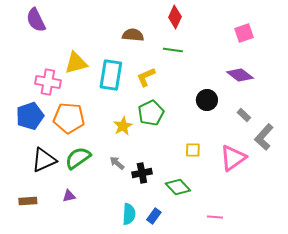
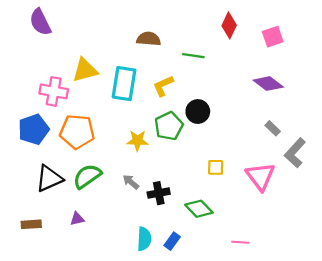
red diamond: (175, 17) -> (229, 25), moved
black circle: (207, 100) -> (198, 112), moved
yellow star: (123, 126) -> (137, 141), turned 30
pink triangle: (233, 158) -> (260, 176), turned -32

